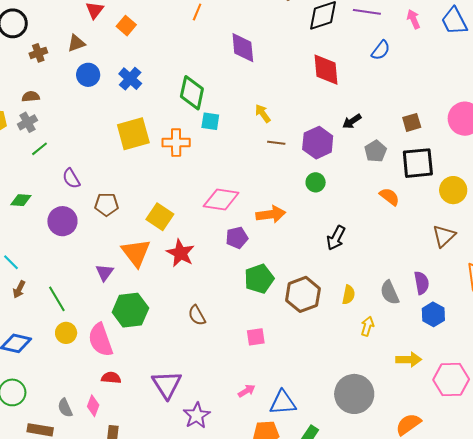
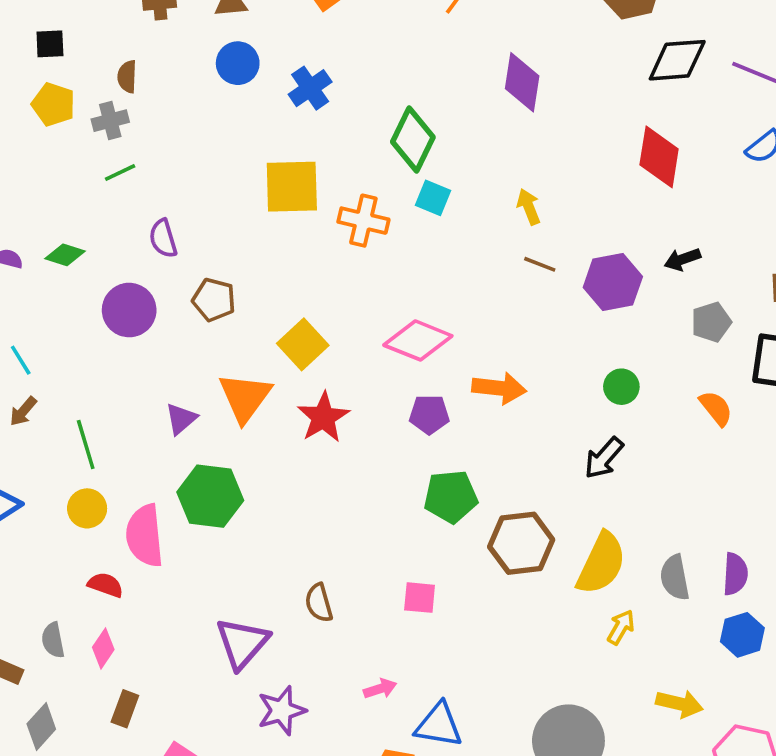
brown semicircle: (31, 97) -> (127, 77), turned -96
green circle: (316, 182) -> (621, 387), moved
yellow semicircle: (348, 295) -> (601, 563), size x1.8
brown semicircle: (197, 315) -> (319, 603), moved
red semicircle: (111, 378) -> (105, 585), moved

